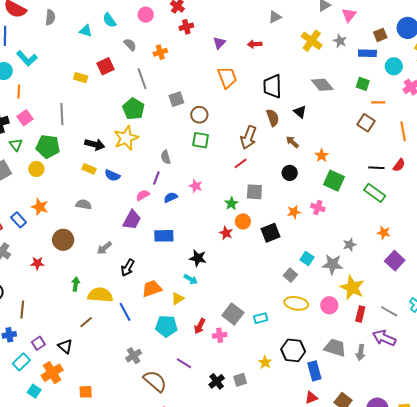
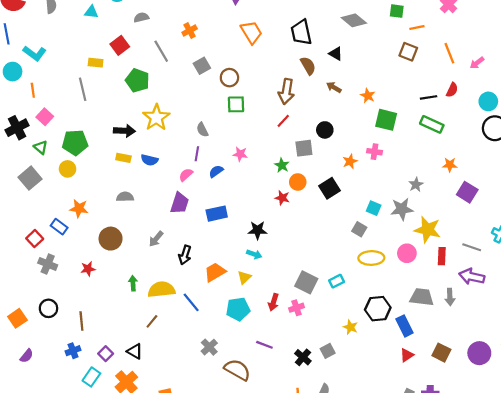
gray semicircle: (130, 45) -> (141, 17), turned -48
orange cross: (160, 52) -> (190, 31), moved
green pentagon: (133, 109) -> (137, 80), moved
gray line: (62, 114) -> (83, 89), moved
black circle: (290, 173) -> (325, 130), moved

